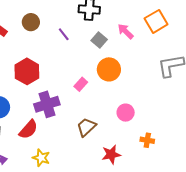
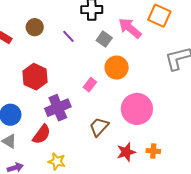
orange square: (156, 21) -> (159, 16), turned -30
pink arrow: (126, 31) -> (130, 28), size x1.4
pink circle: (126, 113) -> (137, 109), size x1.8
orange cross: (147, 140) -> (153, 151), moved

